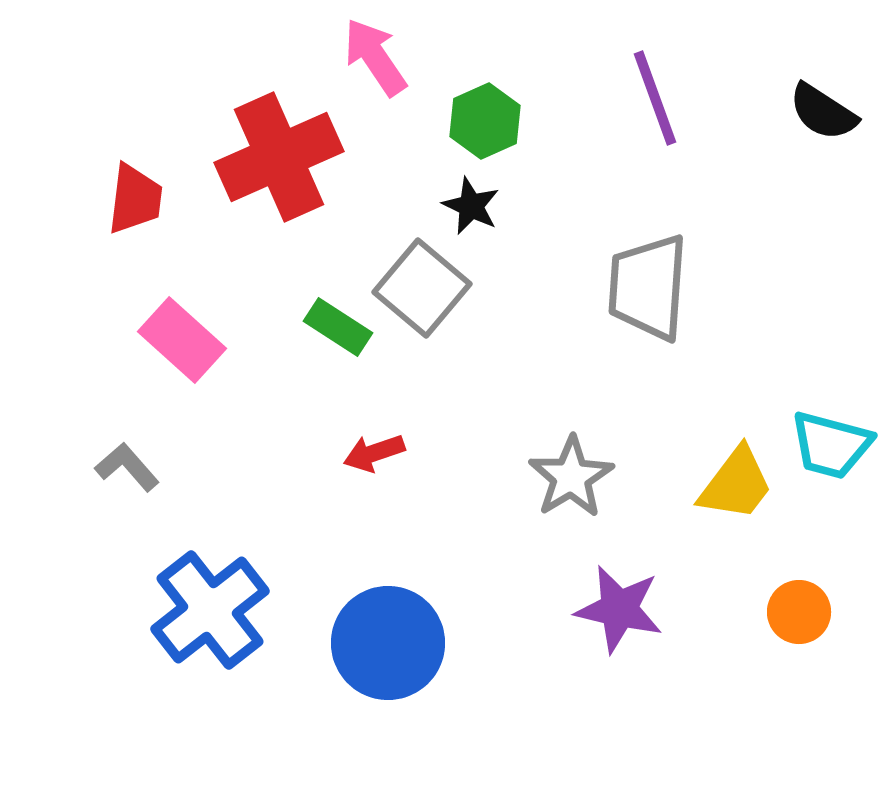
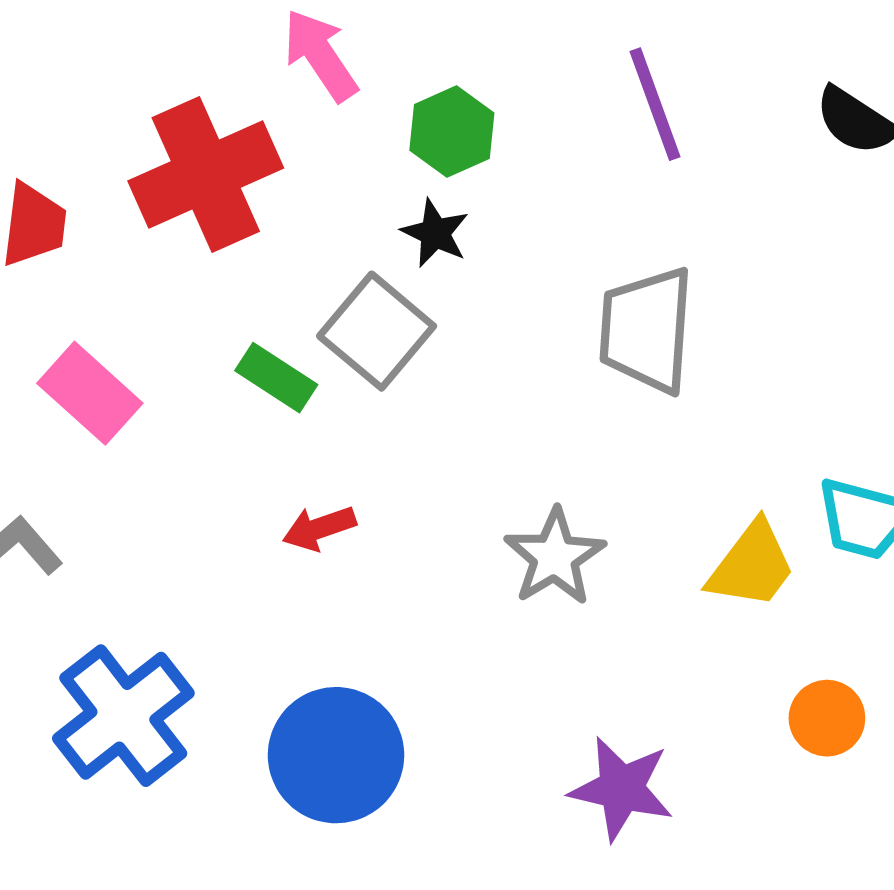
purple star: (619, 609) -> (621, 789), moved

